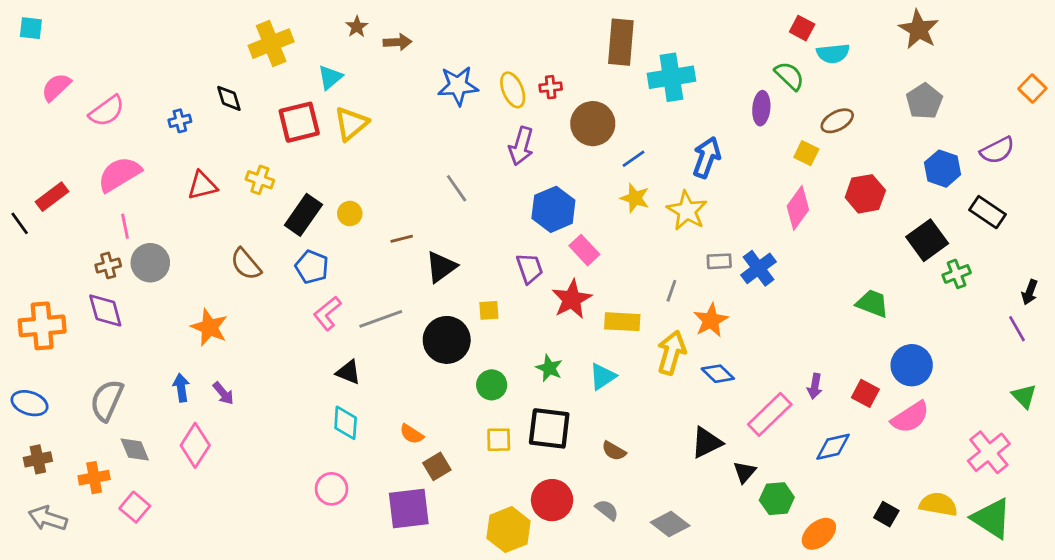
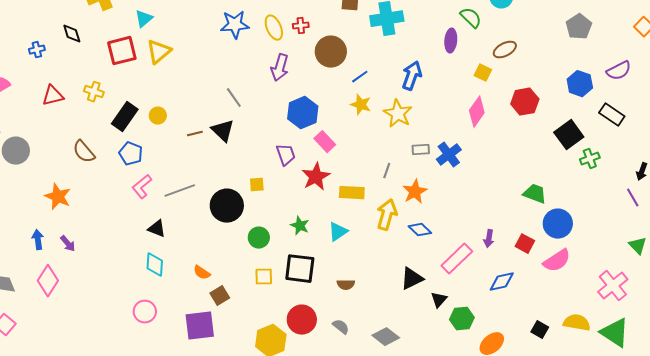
gray pentagon: (924, 101) -> (579, 27), moved
black triangle: (441, 267) -> (223, 131), moved, turned -40
green trapezoid: (872, 303) -> (535, 194), moved
brown semicircle: (614, 451) -> (346, 285), turned -30

